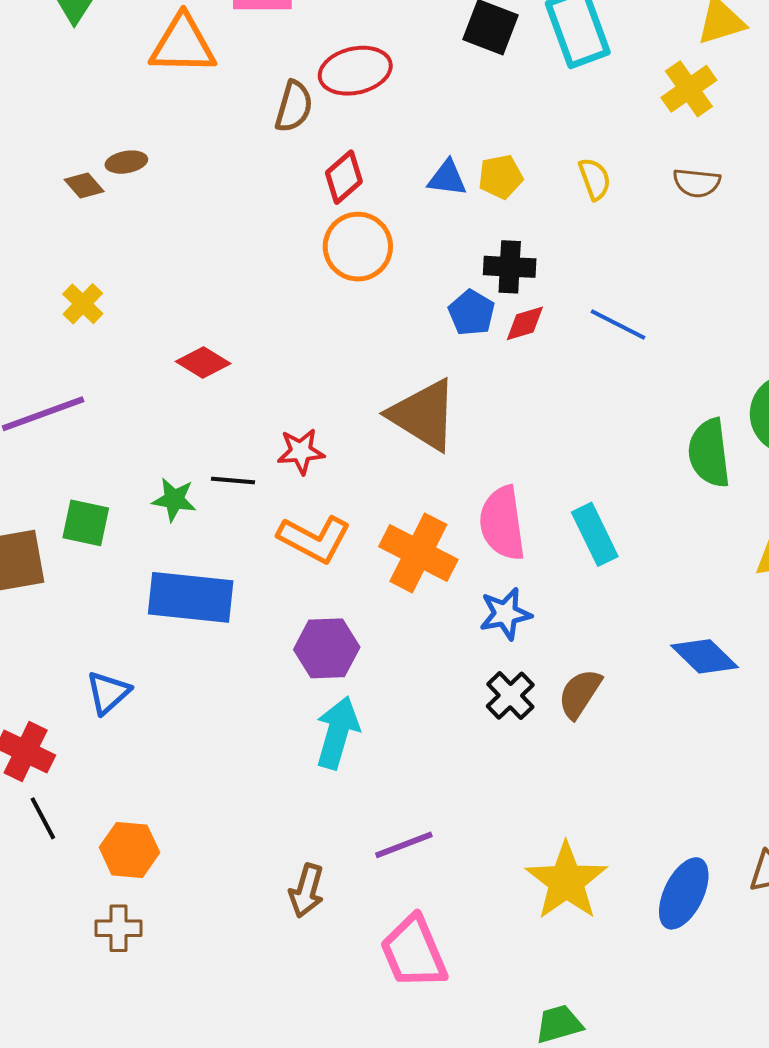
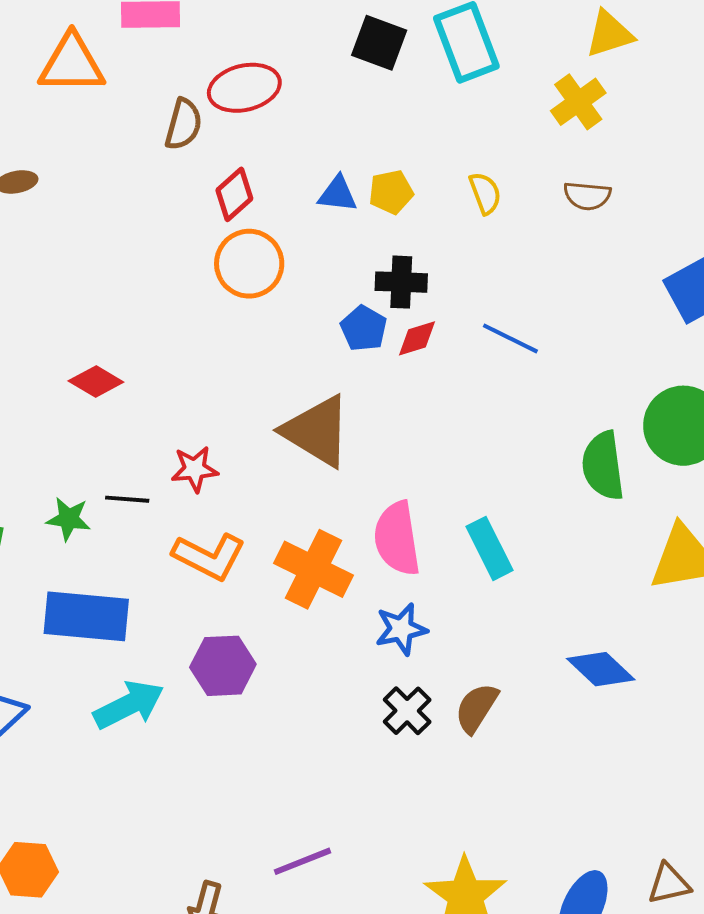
cyan arrow: (337, 733) -> (129, 705), moved, turned 48

